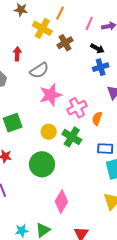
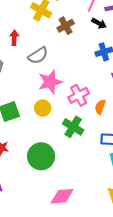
black arrow: (97, 48) -> (99, 23), moved
yellow circle: (49, 132) -> (43, 108), moved
pink diamond: (61, 202) -> (62, 196), turned 55

